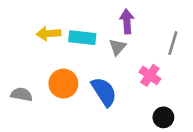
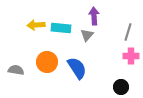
pink cross: (150, 75) -> (131, 56), moved, turned -35

